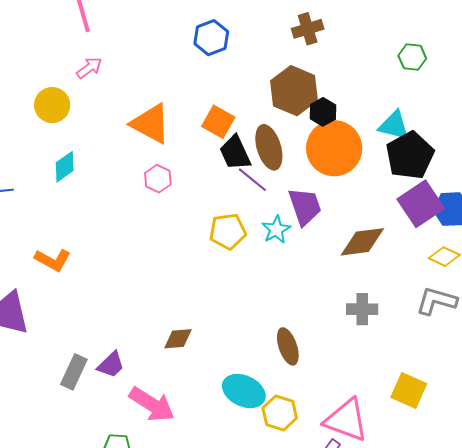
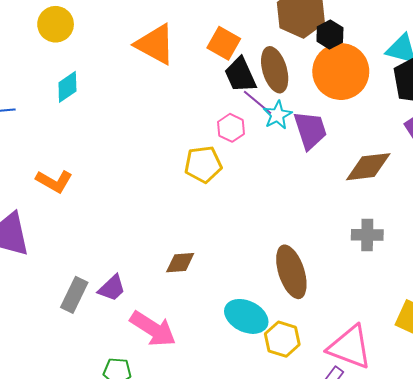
pink hexagon: (158, 179) -> (231, 128), moved
cyan star: (276, 230) -> (277, 115), moved
yellow pentagon: (228, 231) -> (203, 164), moved
brown ellipse: (288, 346) -> (291, 272), size x1.4

